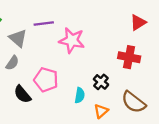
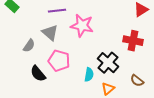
gray triangle: (18, 38) -> (50, 33), moved
black cross: (101, 82) -> (108, 63), size x1.5
brown semicircle: (134, 102) -> (137, 81), size x0.6

